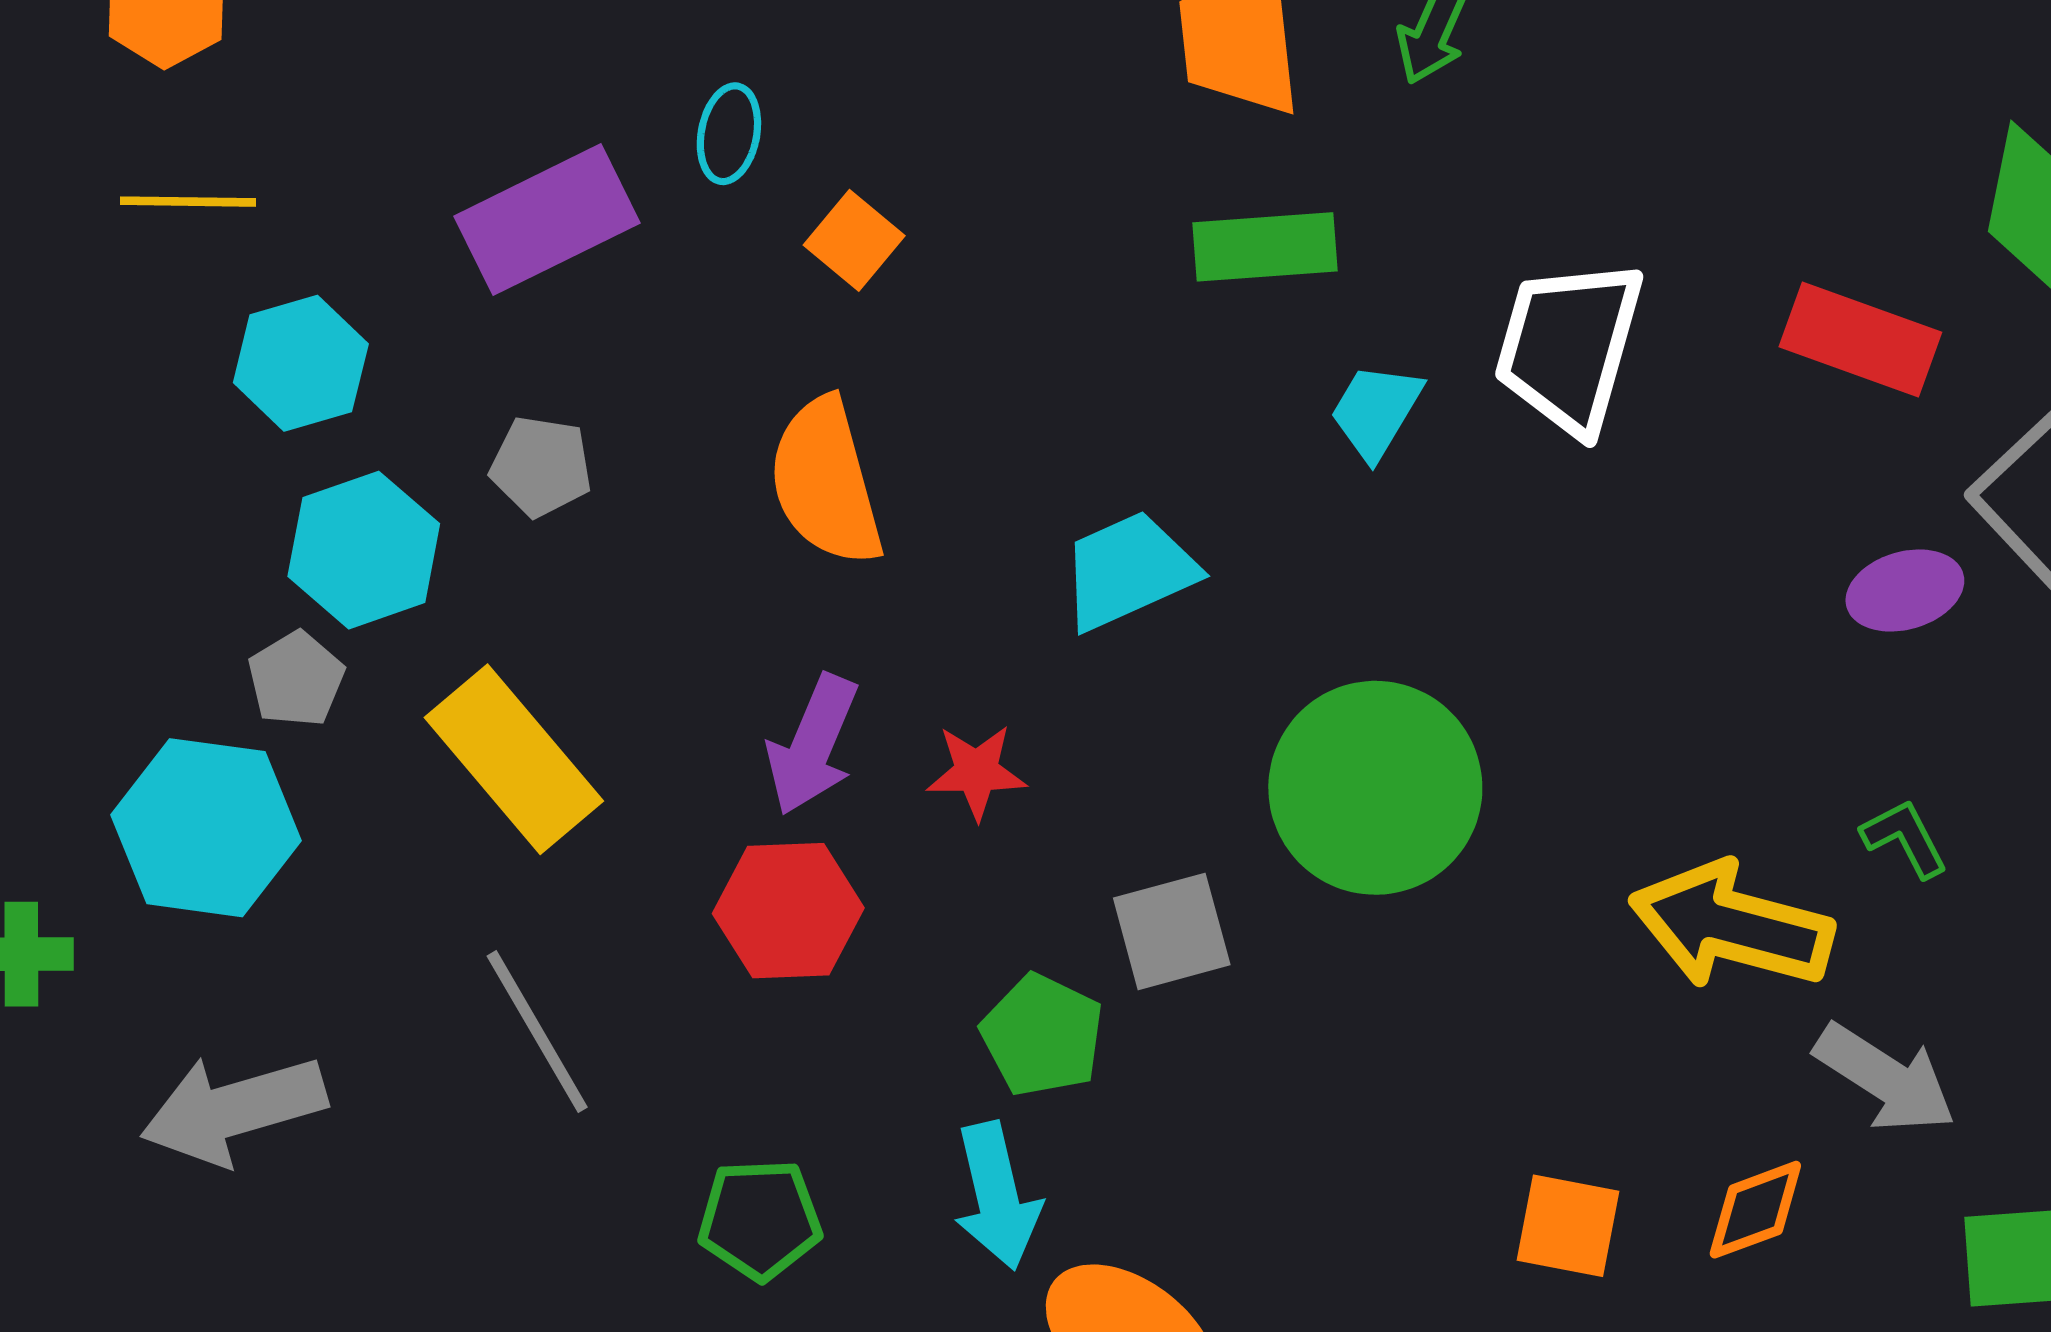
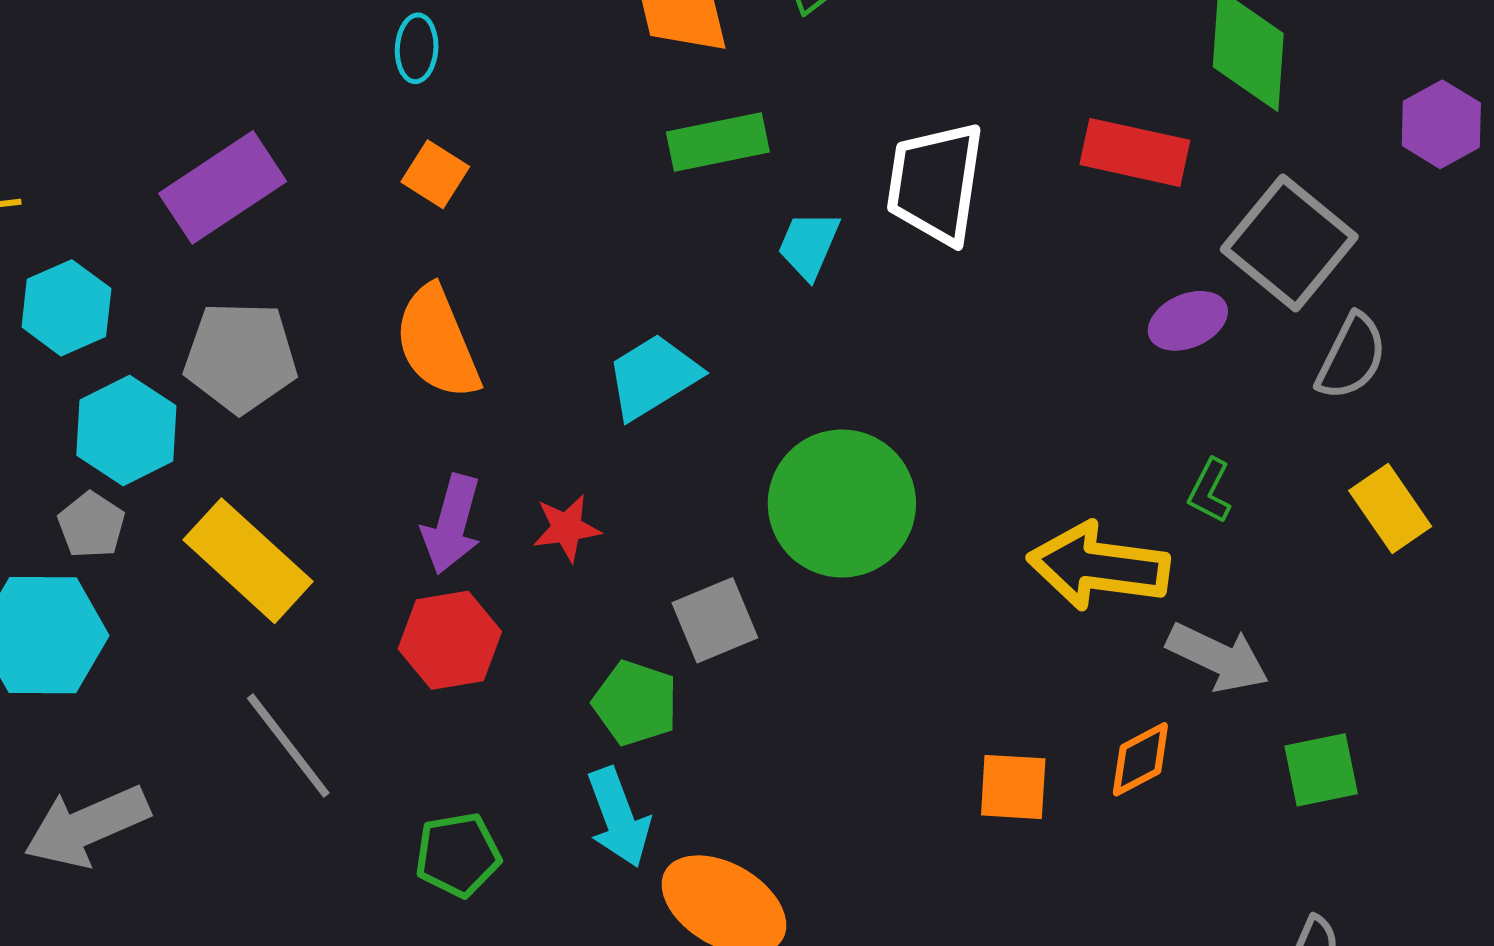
cyan ellipse: (729, 134) -> (417, 48), moved
gray pentagon: (541, 466) -> (241, 357), size x1.6
green L-shape: (1905, 838) -> (1210, 491), turned -118

